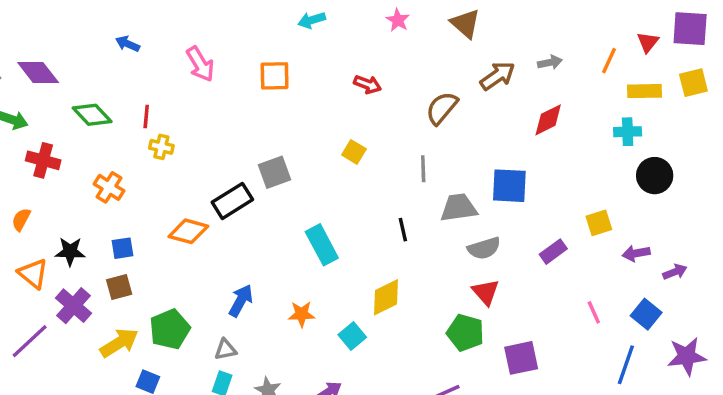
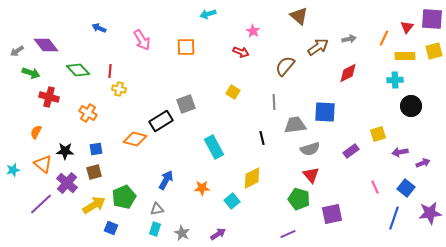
pink star: (398, 20) -> (253, 31), moved

